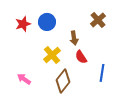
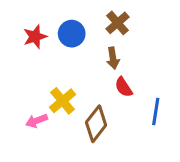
brown cross: (98, 20) -> (117, 23), moved
yellow cross: (52, 55) -> (63, 101), moved
pink arrow: (24, 79) -> (37, 121), turned -56

